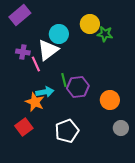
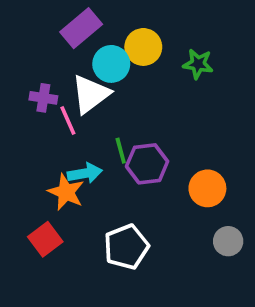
purple rectangle: (20, 15) -> (81, 28), moved
yellow circle: (90, 24) -> (143, 47), moved

